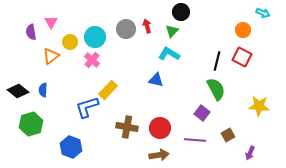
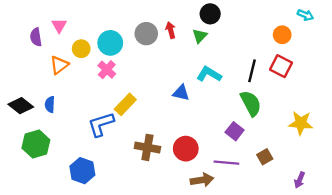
cyan L-shape: (169, 54) -> (209, 74), moved
purple arrow: (250, 153) -> (300, 180), moved
brown arrow: (159, 155) -> (202, 180), moved

